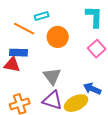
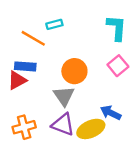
orange circle: (58, 37) -> (74, 71), moved
red triangle: (12, 65) -> (17, 80), turned -42

